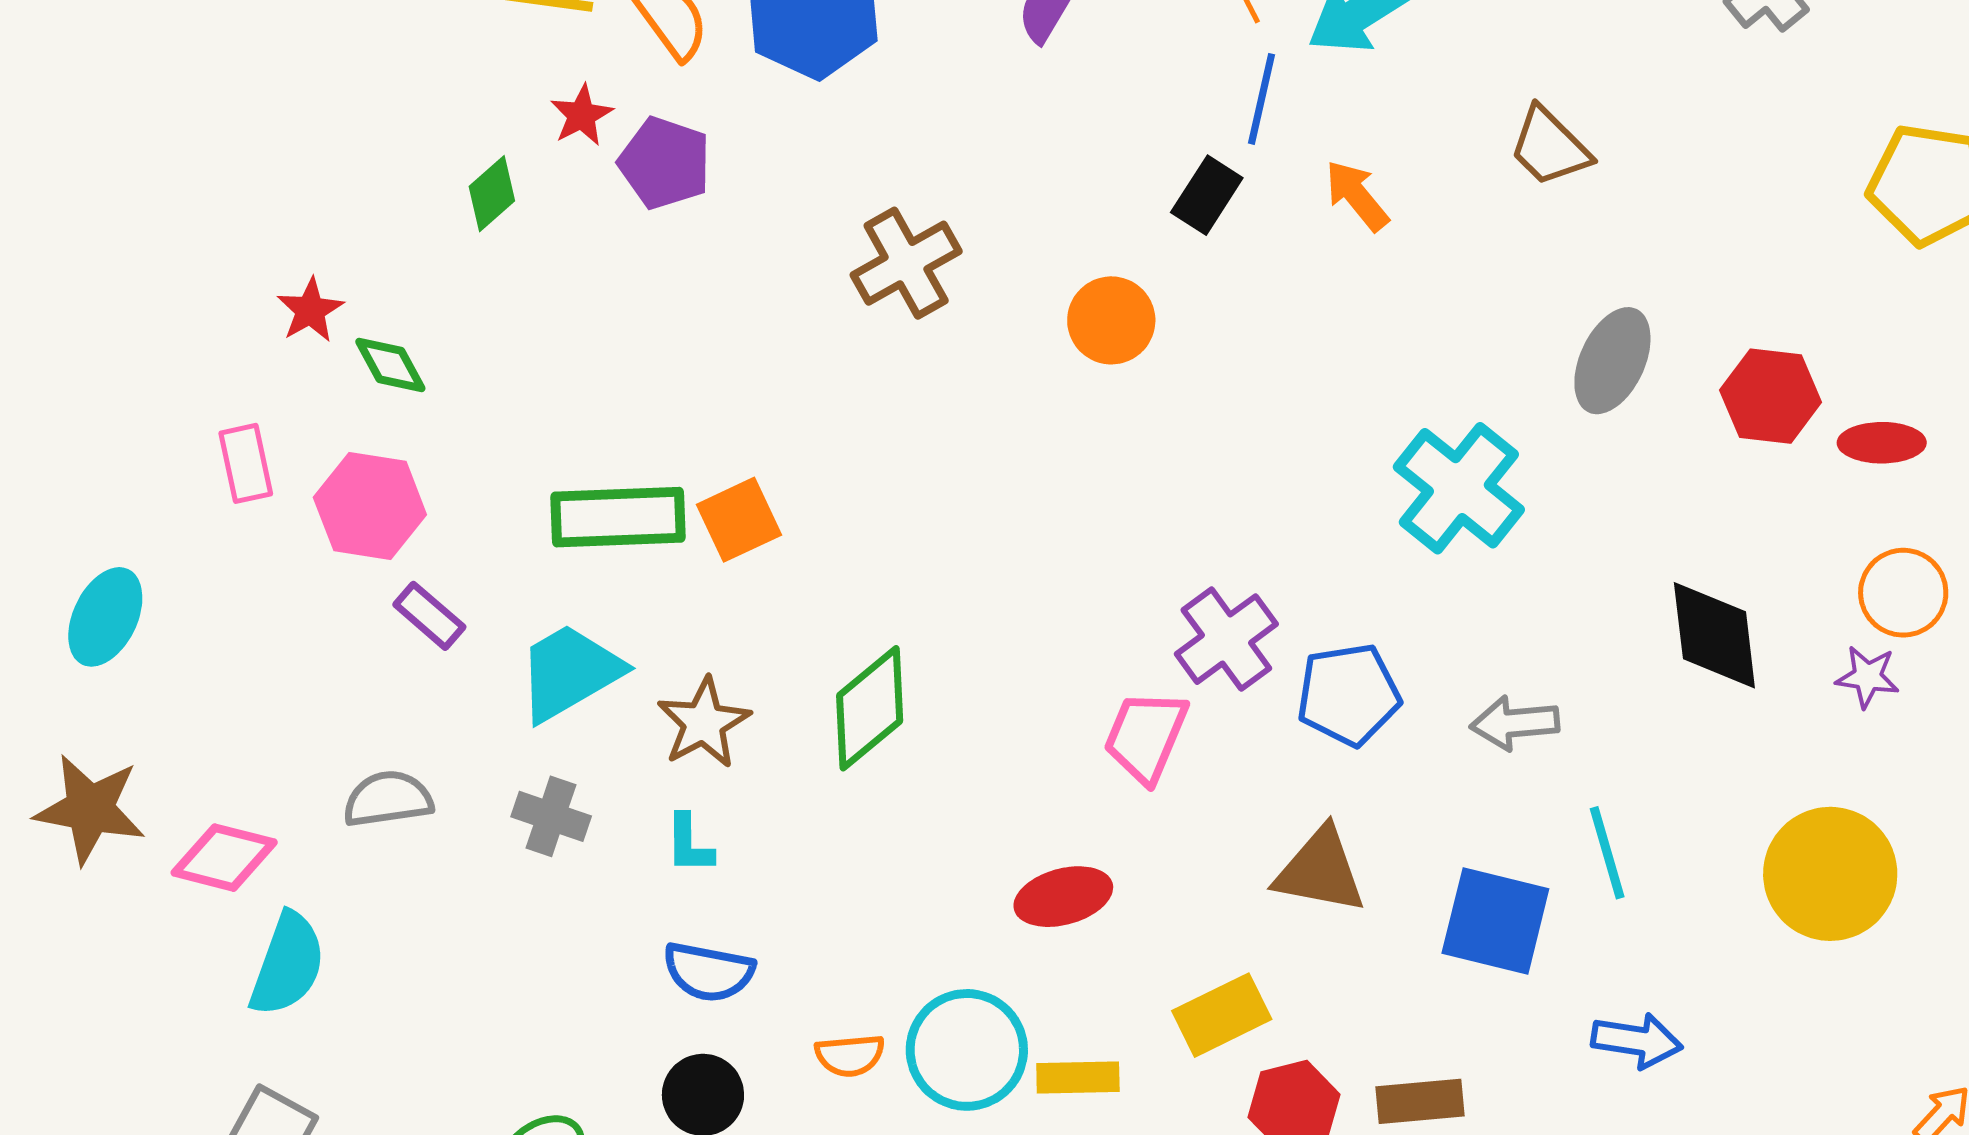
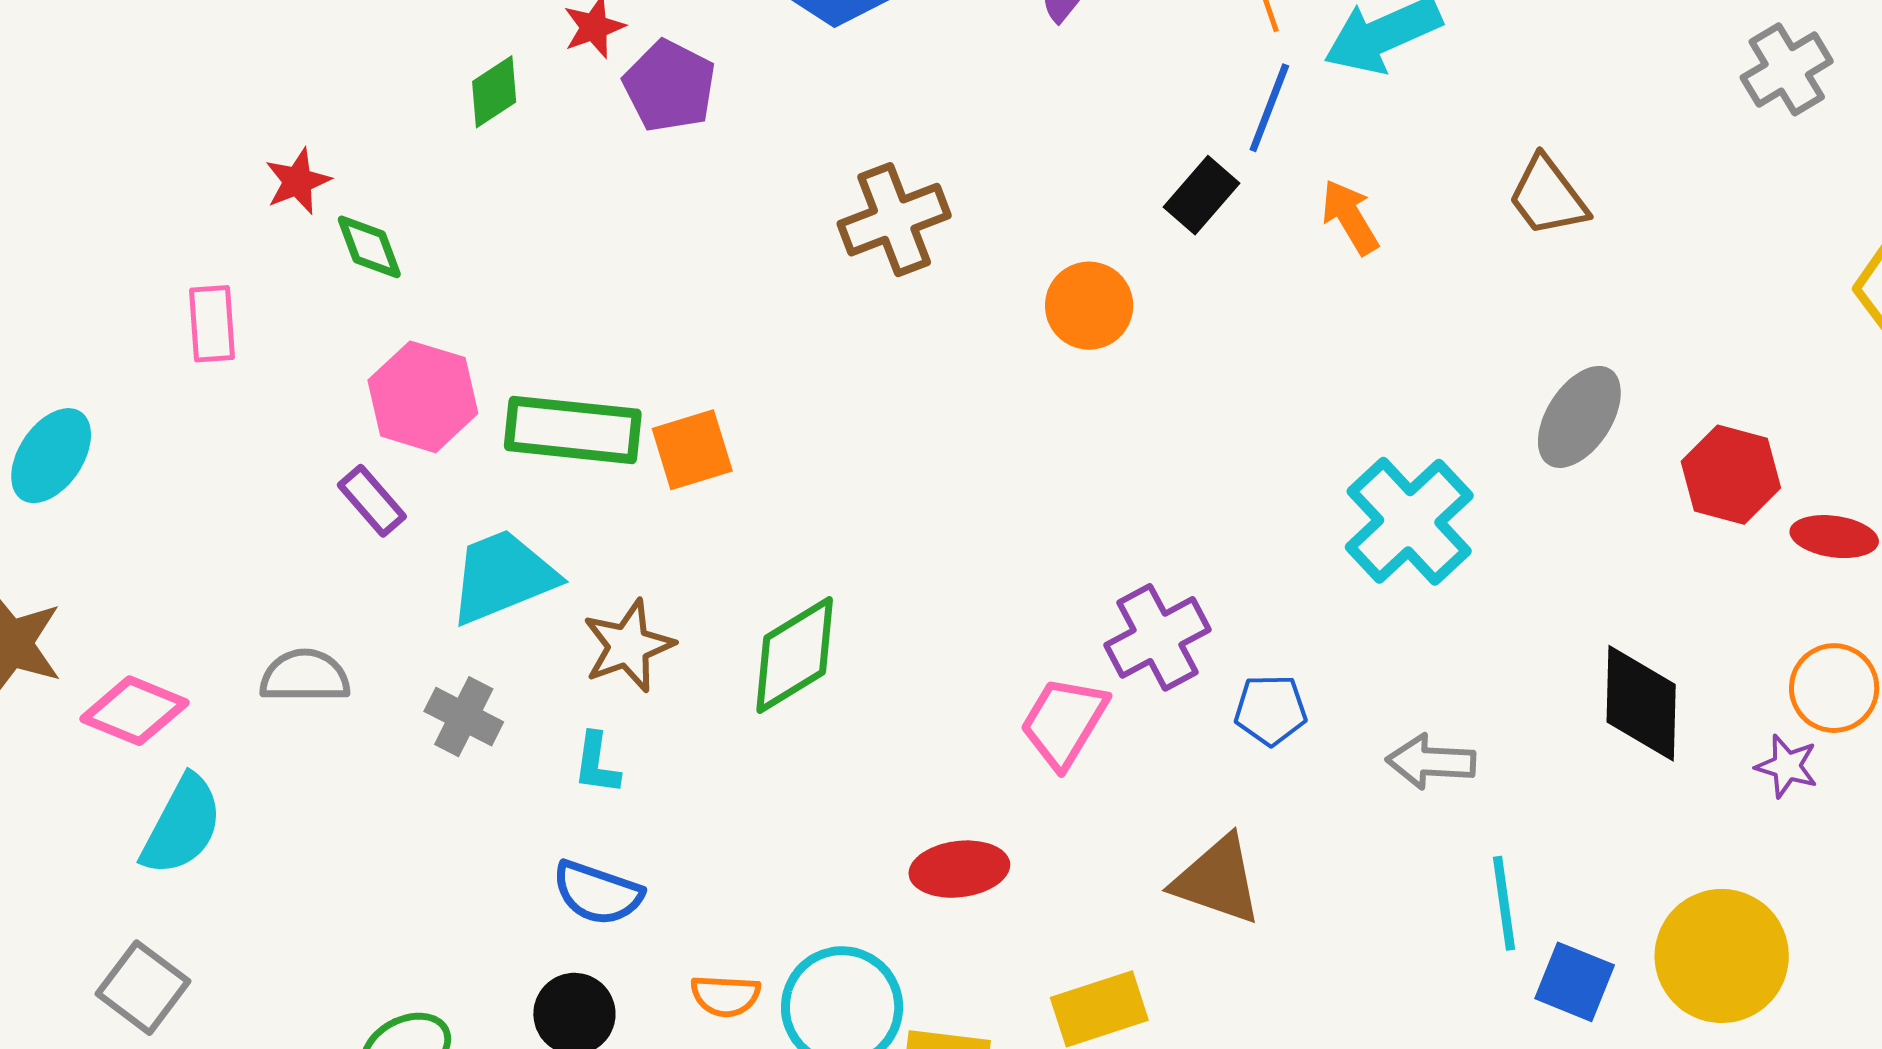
pink hexagon: (370, 506) -> (423, 397), moved
blue pentagon: (1349, 695) -> (1271, 710), size x0.7
blue square: (1495, 921) -> (1575, 982), moved, size x0.7

